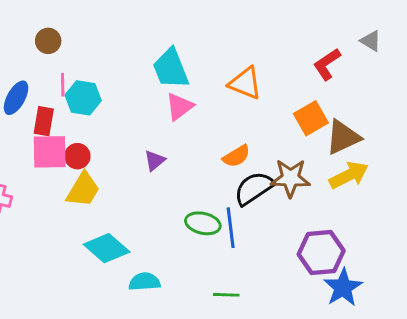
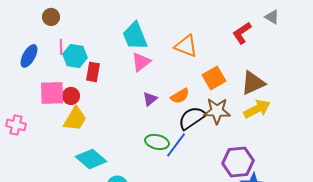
orange square: (311, 118) -> (214, 78), moved
red rectangle: (44, 121) -> (93, 72), moved
purple triangle: (155, 161) -> (150, 99), moved
blue line: (231, 228) -> (176, 145), turned 44

